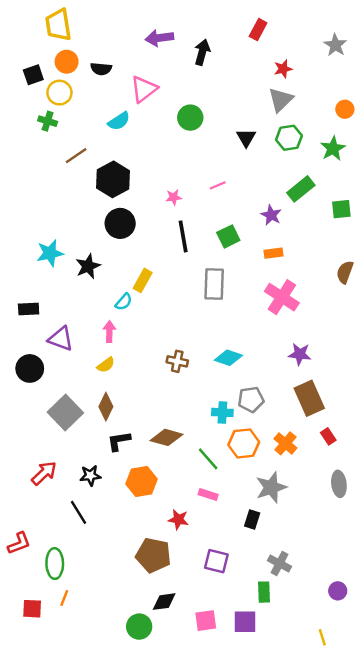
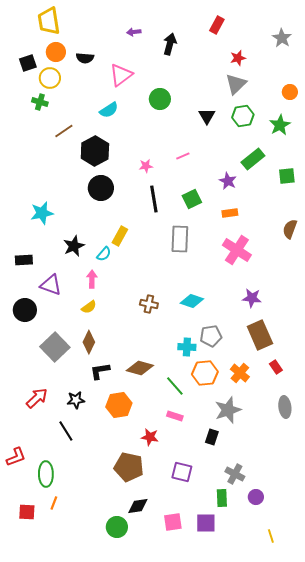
purple arrow: (159, 38) -> (134, 32), size x0.6
cyan semicircle: (119, 121) -> (109, 110), moved
black star: (88, 266) -> (74, 246), moved
purple circle: (338, 591) -> (256, 497), moved

